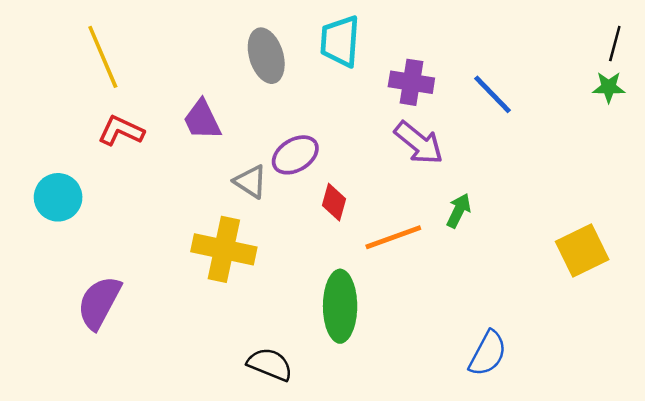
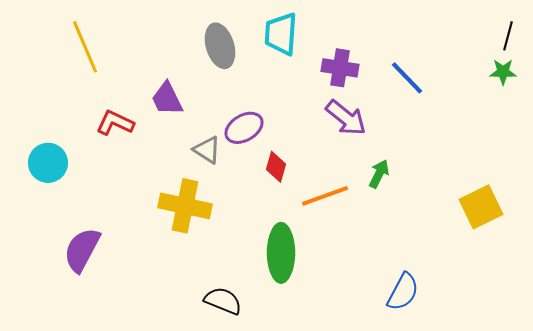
red L-shape: (121, 131) -> (115, 123), moved

